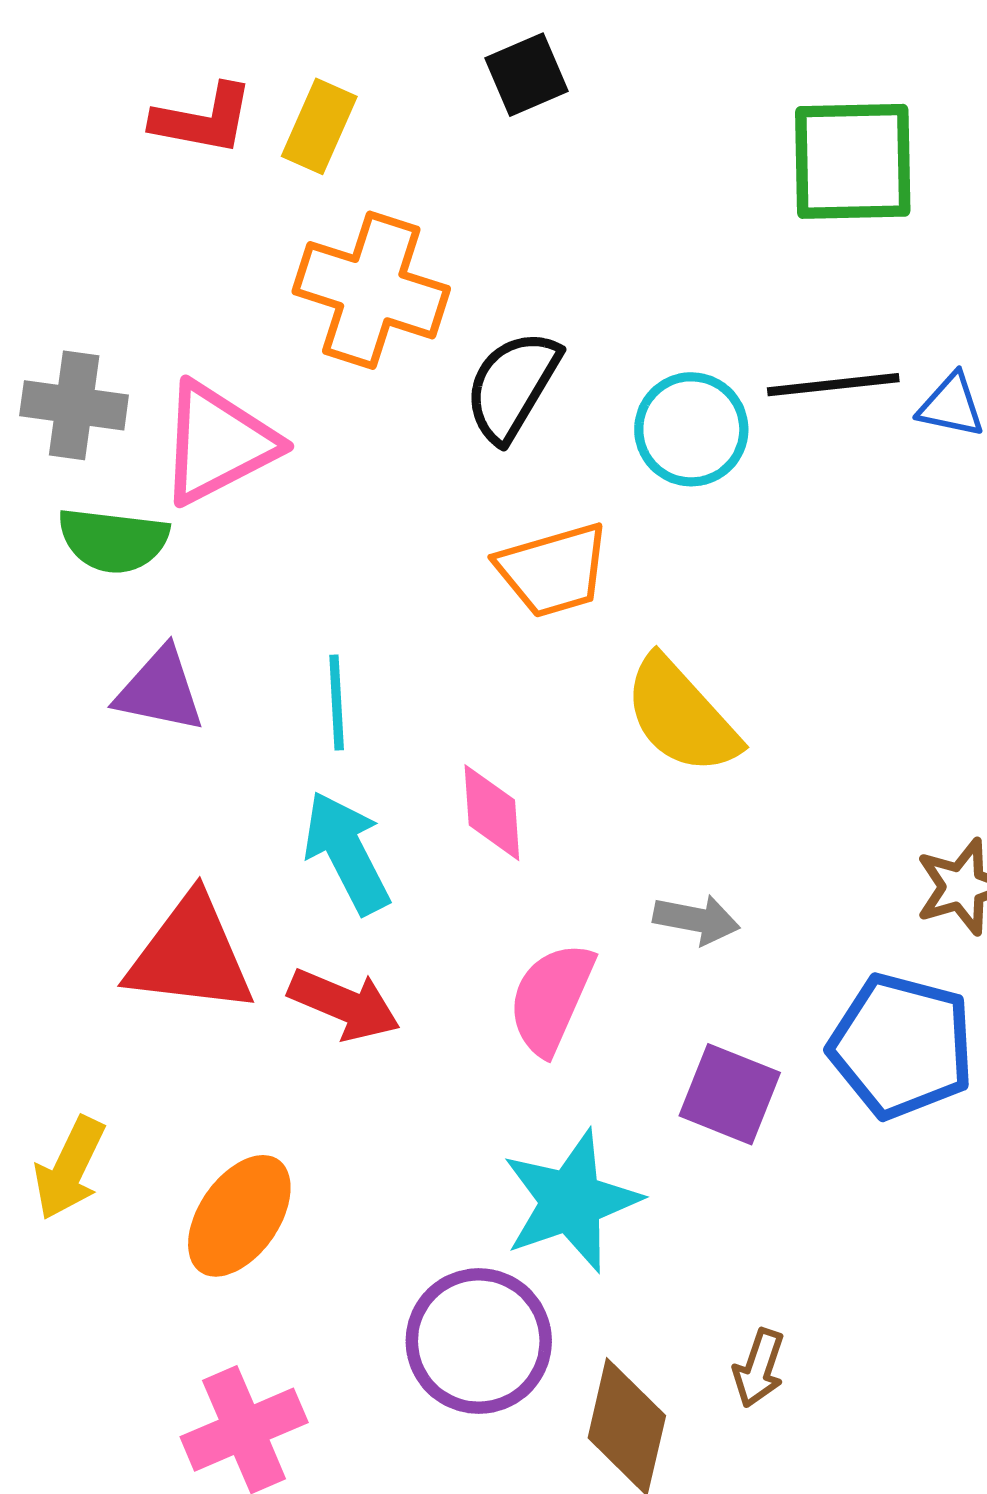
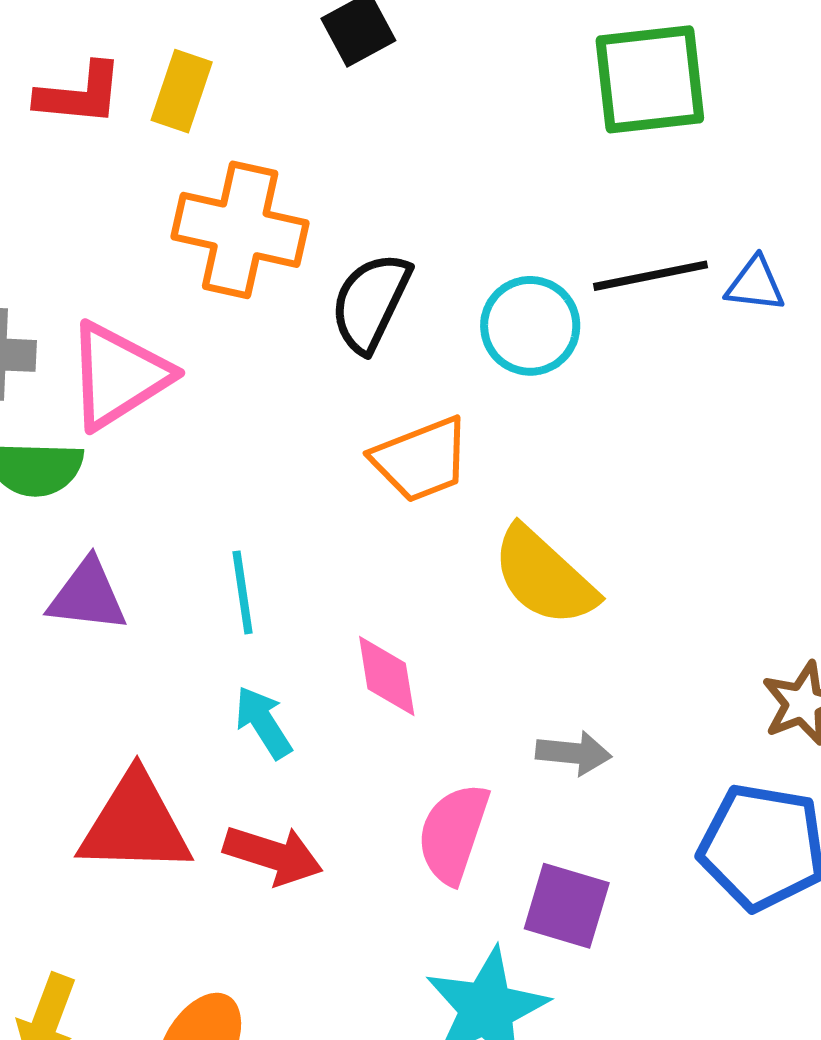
cyan arrow: (347, 853) -> (263, 722), size x0.7
purple square: (730, 1094) -> (567, 906), moved

